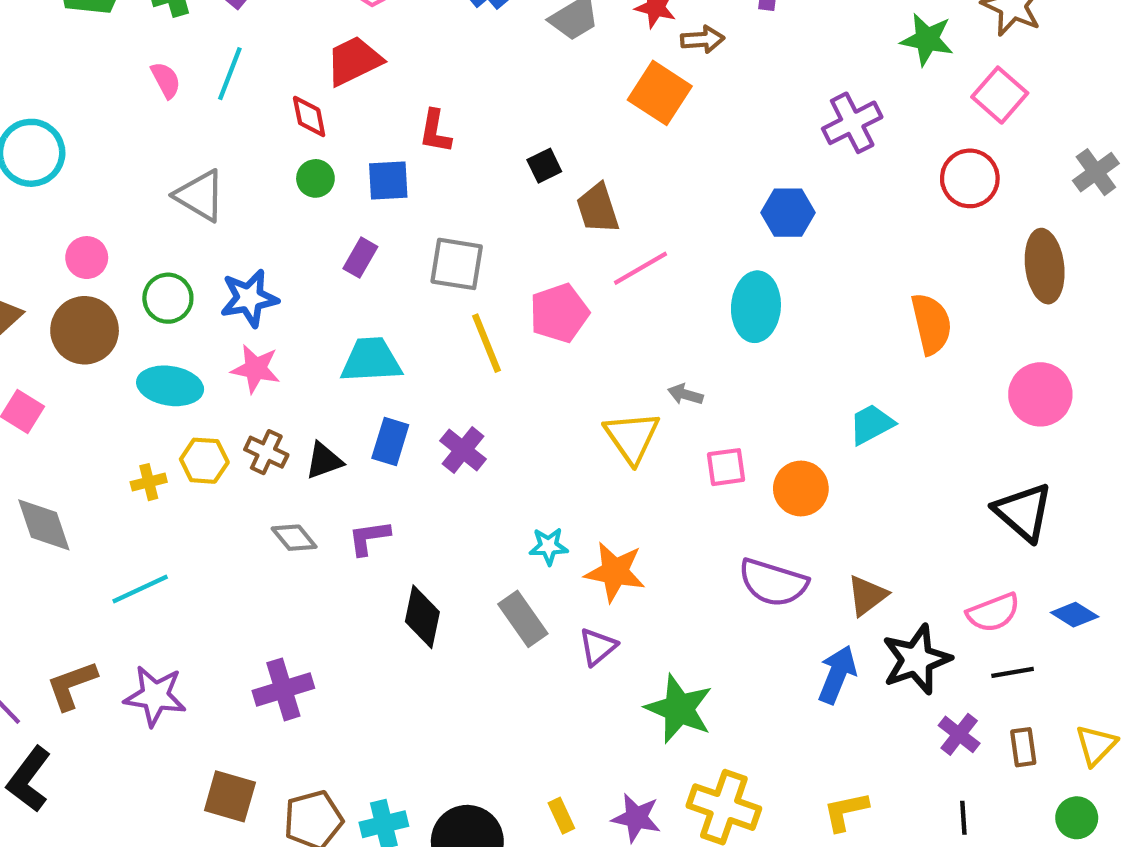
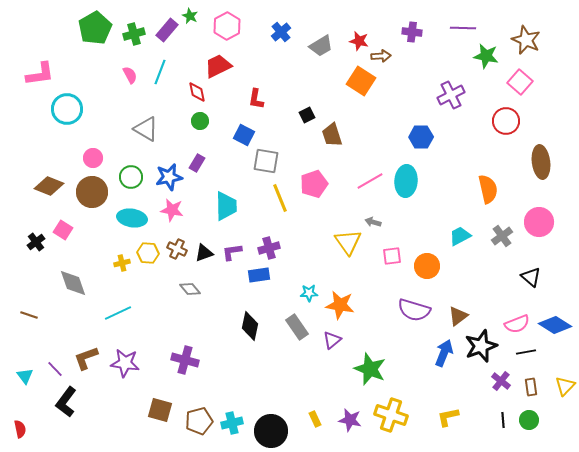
gray cross: (1096, 172) -> (502, 236), moved
blue square: (388, 181) -> (244, 135), moved, turned 30
purple rectangle: (360, 258) -> (197, 163), moved
pink line: (641, 268) -> (370, 181), moved
cyan trapezoid: (371, 360) -> (226, 206), turned 92
blue rectangle: (390, 441) -> (259, 275), moved, turned 65
purple cross: (463, 450) -> (269, 248), turned 35
black triangle: (1023, 512) -> (531, 277), size x0.7
purple L-shape: (369, 538) -> (232, 252), moved
blue diamond: (1075, 615) -> (555, 325), size x1.5
purple cross: (283, 689) -> (185, 360), turned 32
green circle: (1077, 818) -> (529, 420), moved

